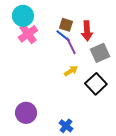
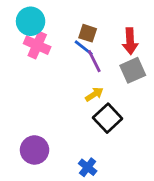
red arrow: (87, 31) -> (130, 41), moved
pink cross: (28, 34) -> (37, 45), turned -30
black square: (96, 84) -> (108, 118), moved

